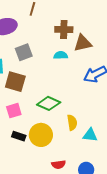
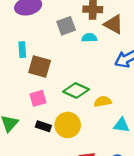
brown triangle: (83, 43) -> (114, 24), turned 42
gray square: (24, 52) -> (66, 26), moved
yellow semicircle: (72, 123) -> (103, 102), moved, turned -91

